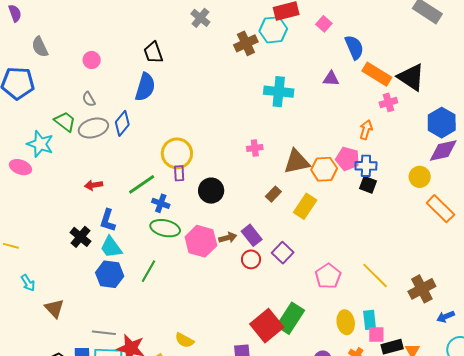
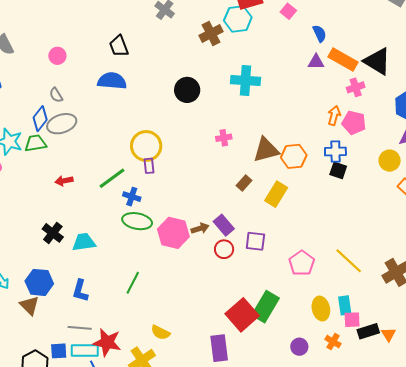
blue semicircle: (354, 47) -> (319, 33), size x0.7
purple triangle: (331, 79) -> (316, 62), moved
blue semicircle: (145, 87) -> (112, 81), turned -100
green trapezoid: (65, 122) -> (35, 143), moved, turned -45
blue diamond: (122, 123) -> (40, 119), moved
pink pentagon: (348, 159) -> (354, 123), moved
black circle: (211, 191) -> (187, 90), moved
blue L-shape: (108, 220) -> (80, 291), moved
cyan trapezoid: (111, 247) -> (84, 242), turned 120
purple square: (283, 253) -> (255, 241), turned -35
green line: (148, 271) -> (133, 283), moved
blue hexagon: (110, 274) -> (39, 282), moved

